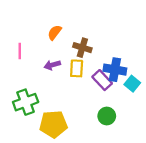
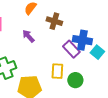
purple arrow: (52, 65) -> (28, 36), turned 64
yellow rectangle: (77, 68) -> (57, 71), moved

